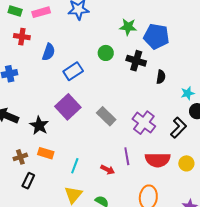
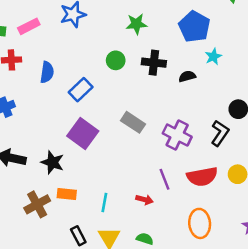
blue pentagon: (156, 36) -> (194, 27), moved, turned 30
black semicircle: (161, 77) -> (187, 76), turned -104
cyan star: (188, 93) -> (213, 57), moved
gray rectangle: (106, 116) -> (133, 122), moved
brown cross: (20, 157) -> (37, 204), size x1.5
black rectangle: (28, 181) -> (78, 236), moved, turned -42

